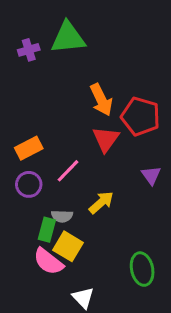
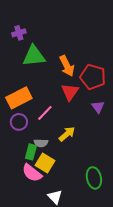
green triangle: (68, 38) -> (34, 56), moved
orange rectangle: (29, 148) -> (19, 98), size x1.4
purple triangle: (151, 175) -> (98, 107), moved

